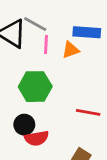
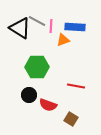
pink line: (46, 44) -> (51, 26), moved
red semicircle: (37, 138) -> (48, 105), moved, turned 30

